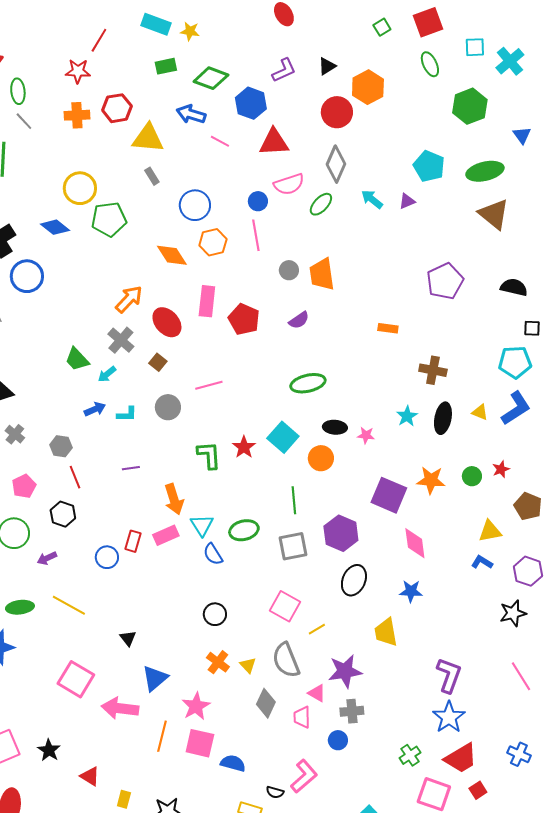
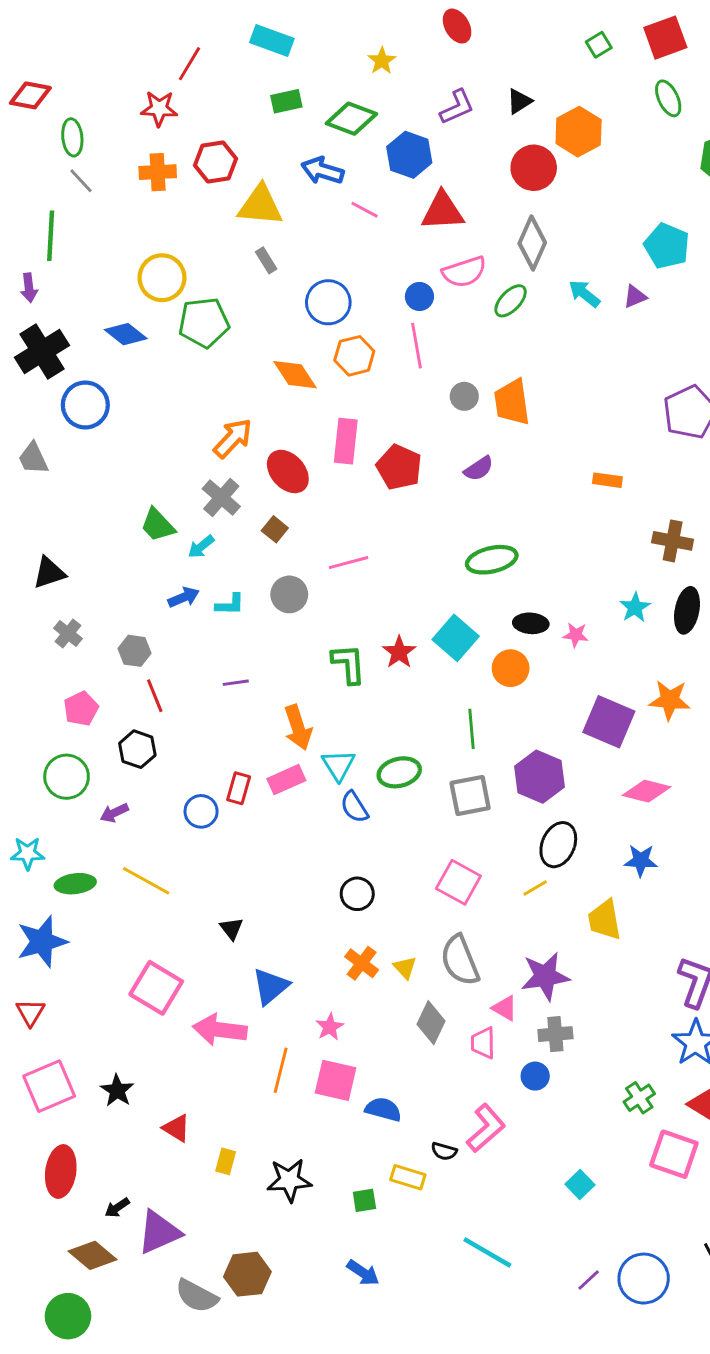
yellow star: (190, 31) -> (382, 61), moved, turned 30
pink diamond: (415, 543) -> (647, 791), turned -68
yellow line: (317, 629) -> (535, 888), moved
pink star: (196, 706) -> (330, 1027), size x0.7

